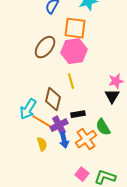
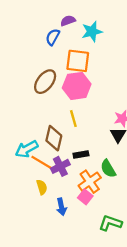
cyan arrow: (28, 109) -> (27, 149), turned 30
blue arrow: (64, 140) -> (61, 207), moved
pink square: (82, 174) -> (85, 197), moved

